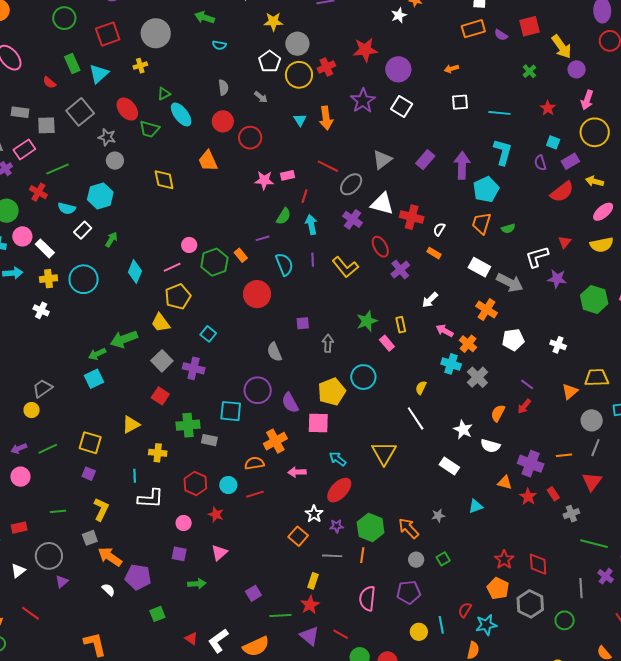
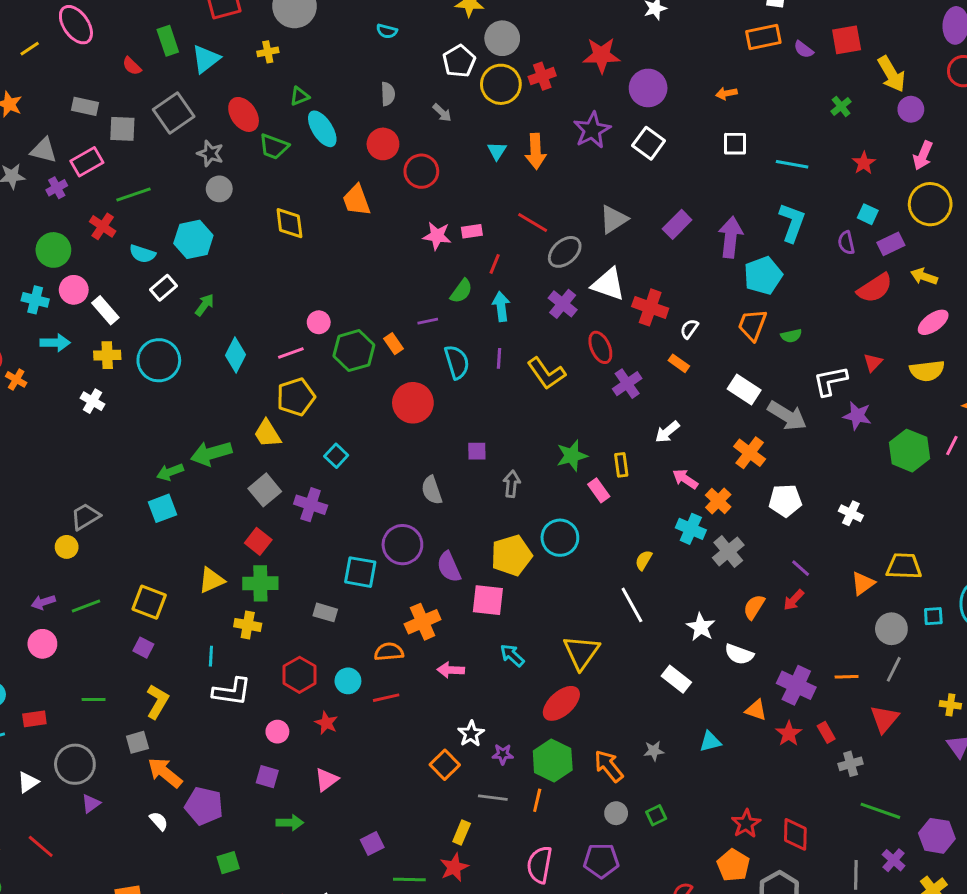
green cross: (188, 425) -> (260, 583), moved
red ellipse: (339, 490) -> (561, 703), moved

